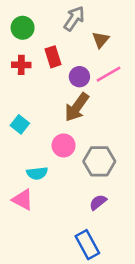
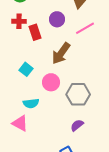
red rectangle: (53, 57) -> (35, 32), moved
purple circle: (79, 77) -> (57, 19), moved
cyan square: (20, 124) -> (26, 69), moved

